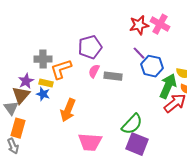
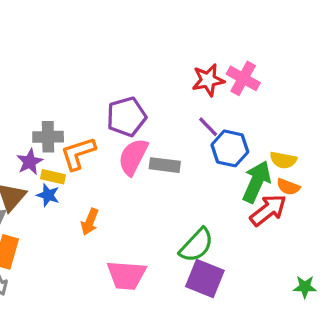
pink semicircle: (94, 71) -> (133, 157), size x1.6
purple star: (26, 81) -> (30, 162), moved
orange arrow: (68, 110) -> (90, 222), size x0.7

